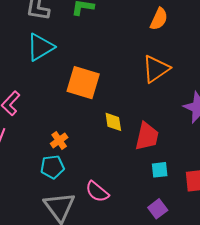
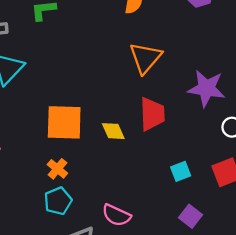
orange square: (83, 83) -> (64, 122), moved
red trapezoid: (147, 136) -> (152, 114), moved

